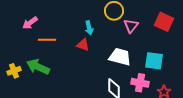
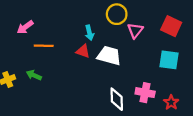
white trapezoid: (120, 57) -> (109, 56), moved
cyan square: (154, 61) -> (169, 60), moved
green arrow: (38, 67) -> (34, 75), size x0.6

